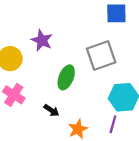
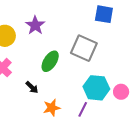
gray square: (101, 56) -> (84, 48), turned 32

